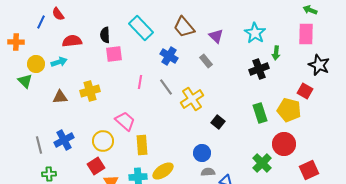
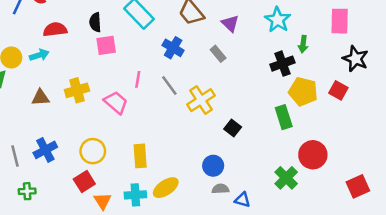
yellow pentagon: (289, 110) -> (303, 92), moved
pink trapezoid: (125, 121) -> (116, 102), moved
red square: (309, 170) -> (358, 186), moved

